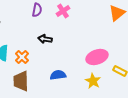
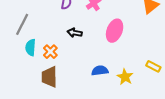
pink ellipse: (97, 57) -> (115, 31), moved, turned -50
blue semicircle: (58, 75) -> (100, 71), moved

